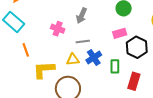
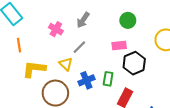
gray line: (83, 42) -> (79, 47), turned -48
blue cross: (94, 57) -> (86, 80), moved
yellow triangle: (73, 60) -> (66, 64), turned 40

